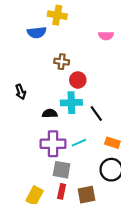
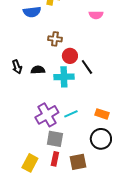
black semicircle: (50, 113) -> (38, 70), moved
black line: (96, 113) -> (87, 67), moved
purple cross: (53, 144) -> (47, 115), turned -30

